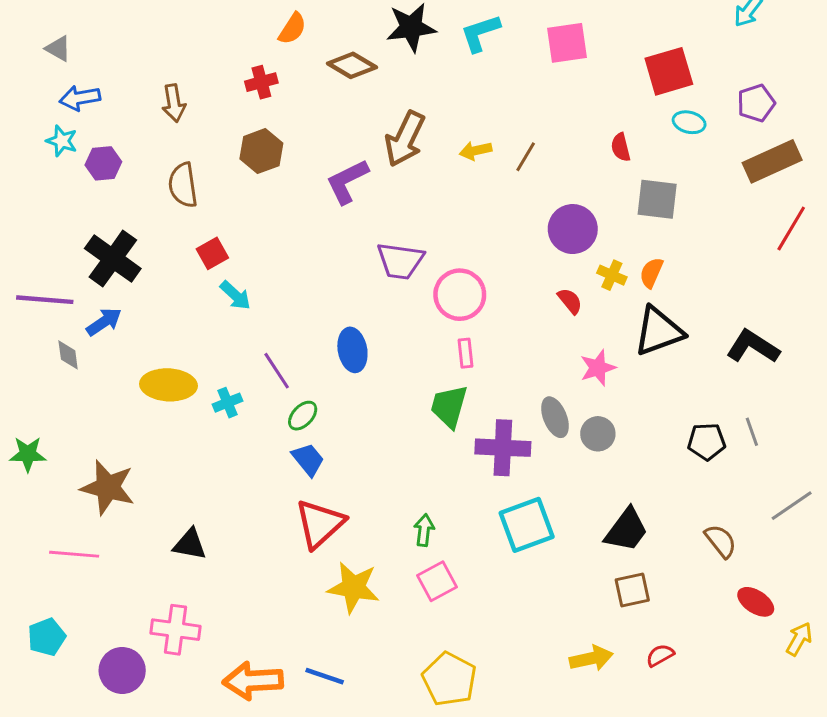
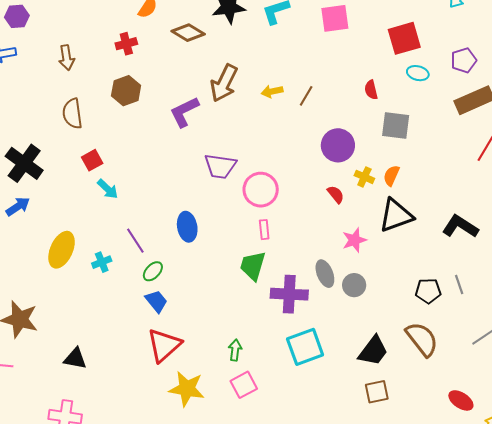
purple hexagon: (103, 163) -> (17, 16), moved
yellow ellipse: (168, 385) -> (62, 250), turned -69
brown semicircle: (721, 541) -> (422, 339), moved, size x1.5

